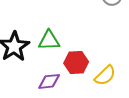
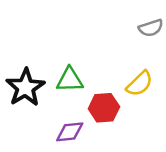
yellow semicircle: (105, 75) -> (139, 84), moved

